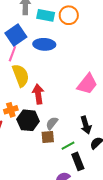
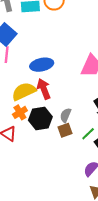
blue ellipse: (44, 44) -> (42, 65), moved
yellow semicircle: (21, 76) -> (24, 91), moved, turned -80

